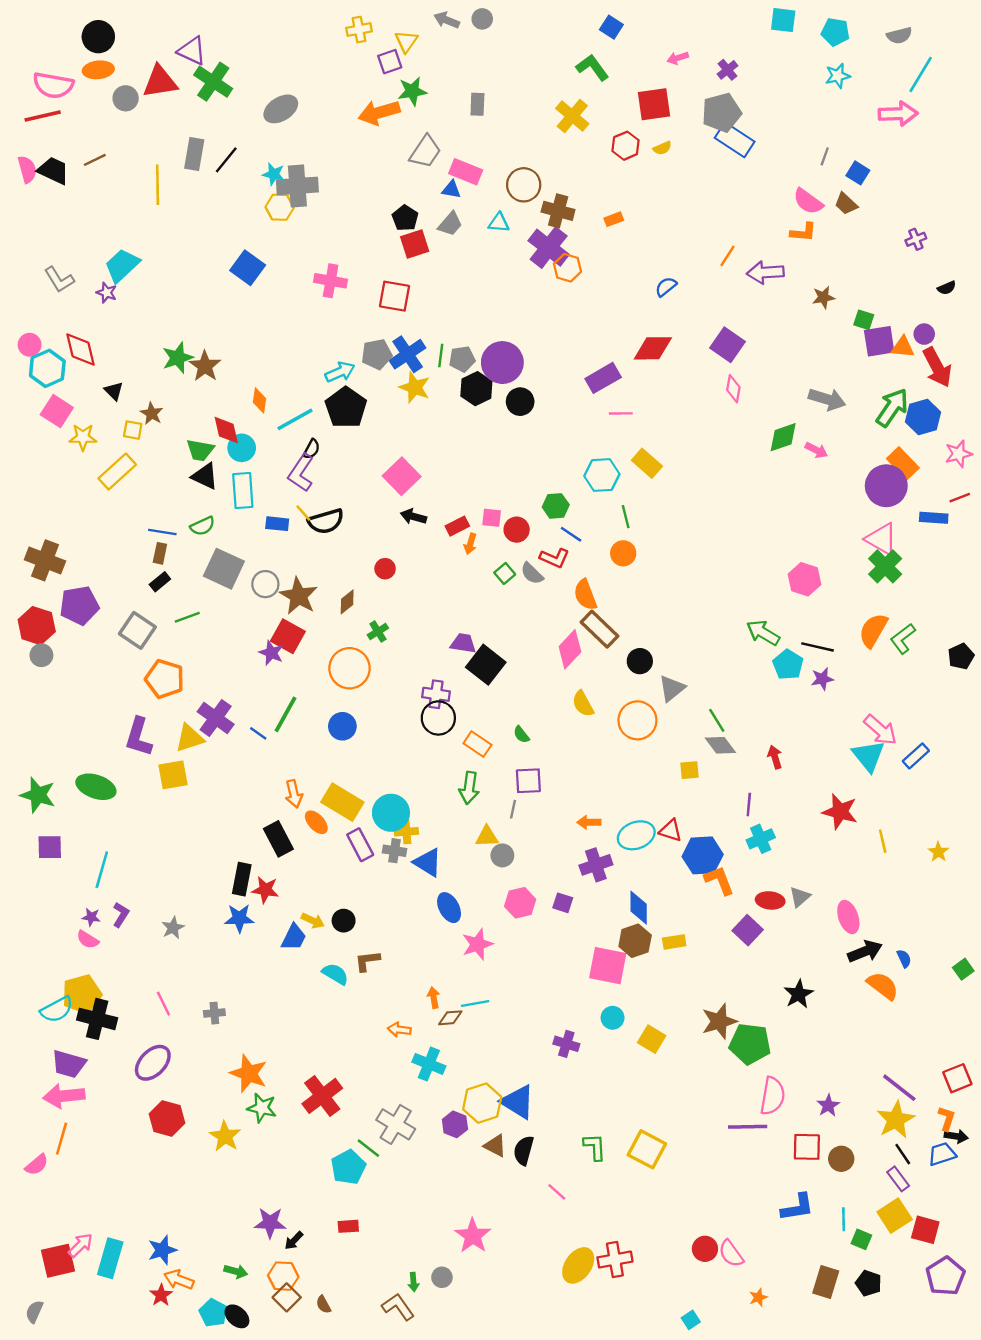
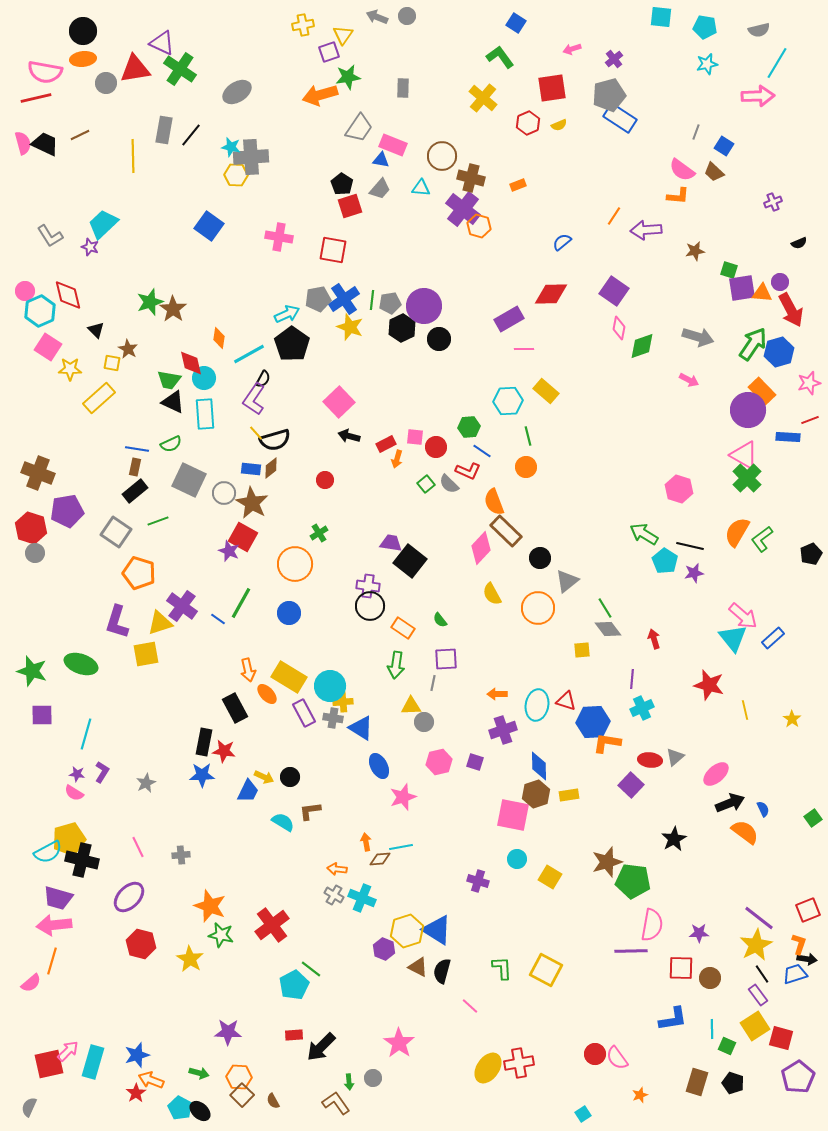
green diamond: (783, 437) -> (642, 346), moved
blue rectangle: (277, 524) -> (251, 469), moved
black rectangle: (160, 582) -> (135, 491), size x1.4
brown diamond: (347, 602) -> (271, 468), moved
cyan ellipse: (636, 835) -> (537, 705), turned -60
orange L-shape: (719, 880) -> (607, 743), turned -60
pink ellipse: (848, 917) -> (716, 774), turned 68
purple star: (828, 1105) -> (699, 933), turned 30
gray cross: (396, 1124) -> (334, 895), moved, size x0.6
black arrow: (294, 1241) -> (321, 1047), moved, size x1.8

